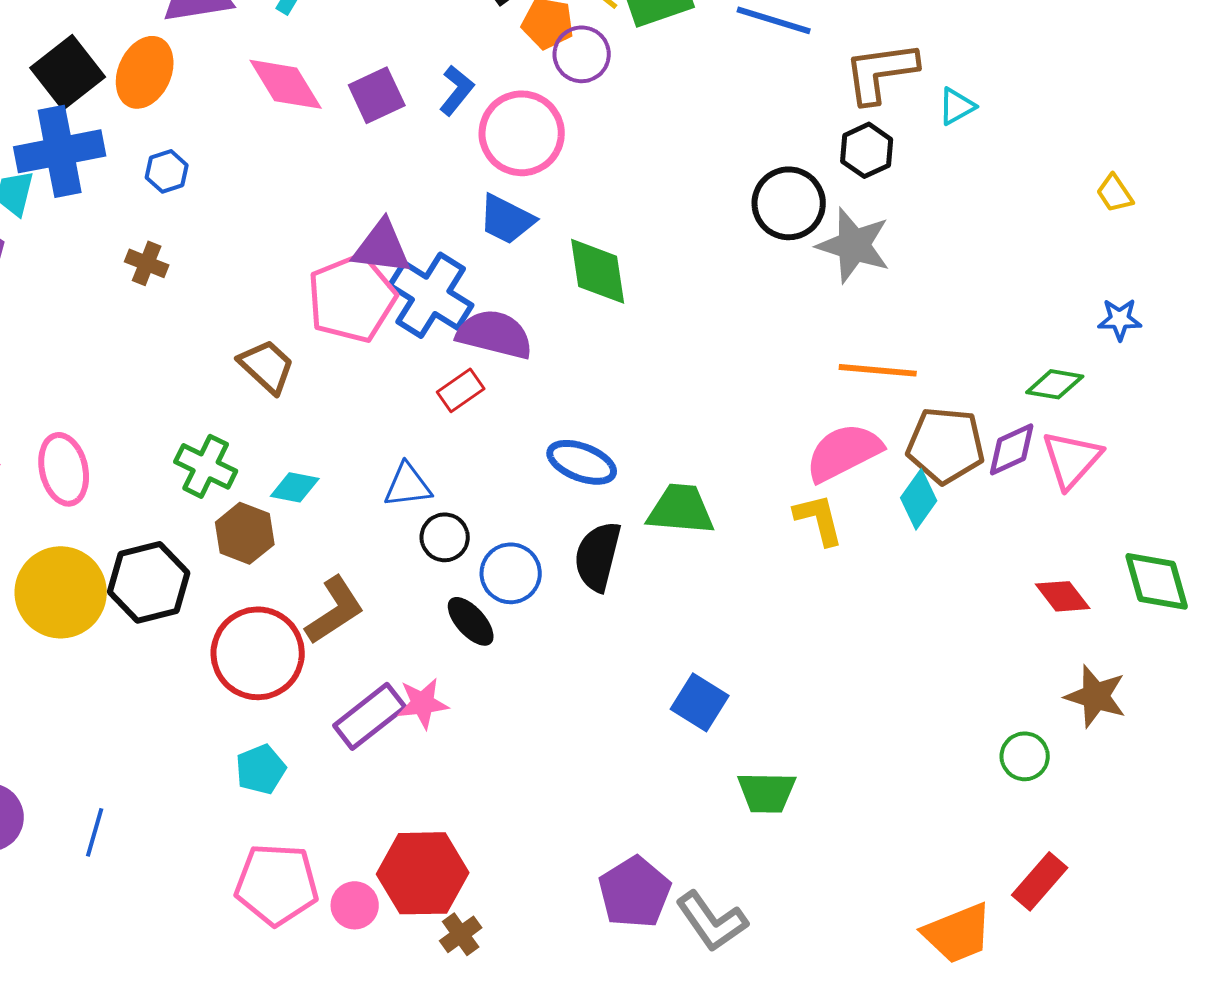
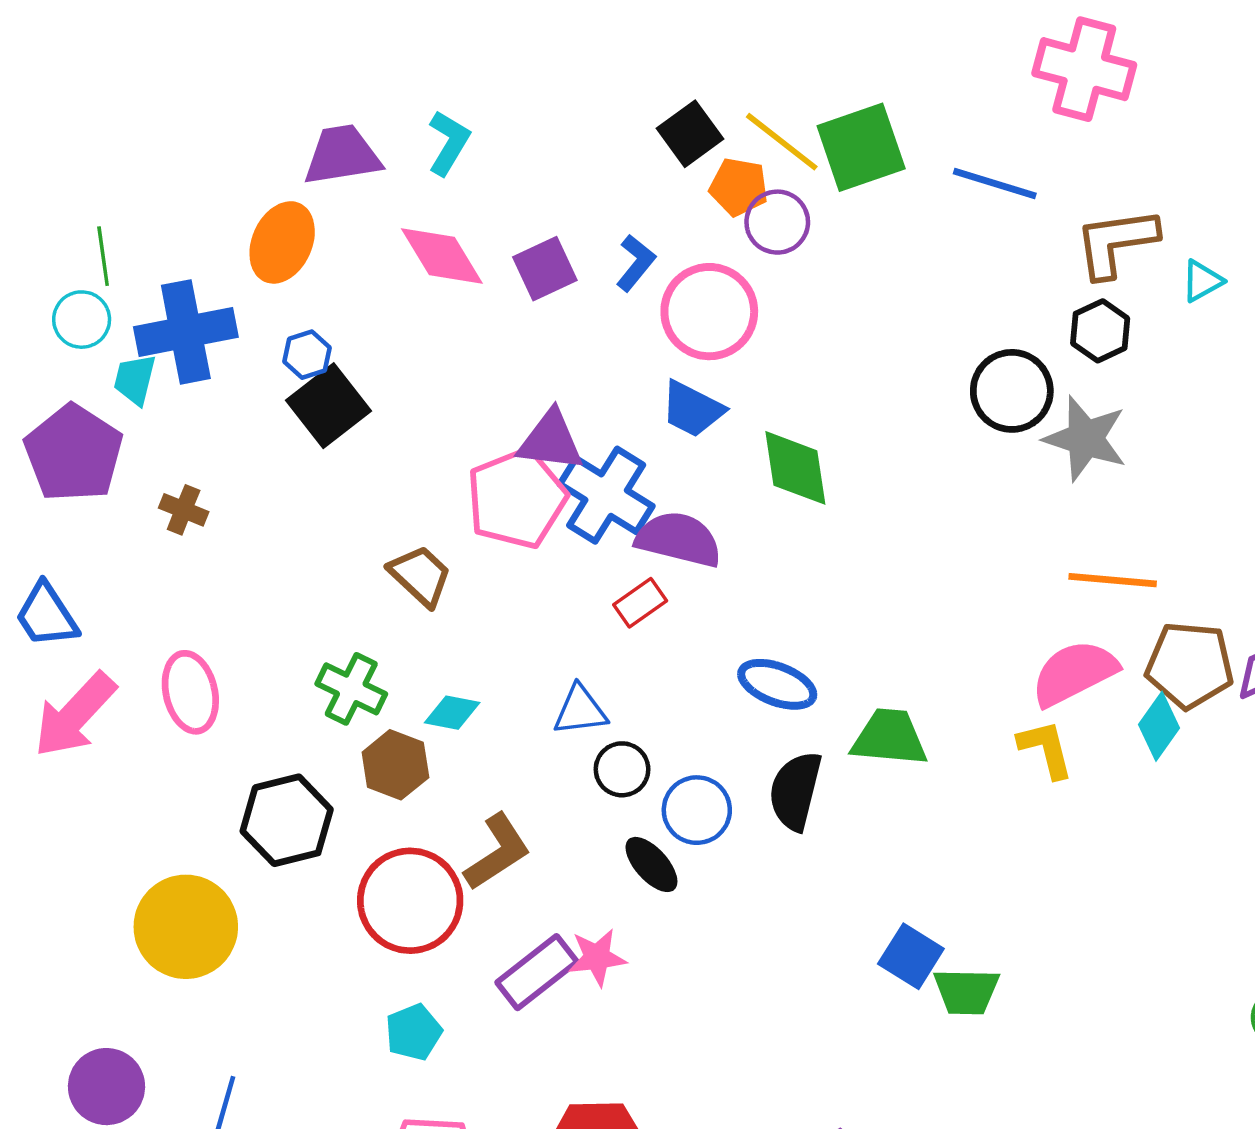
black square: (68, 72) -> (329, 406), moved
brown cross: (147, 263) -> (184, 510), moved
yellow circle: (61, 592) -> (186, 927), moved
green trapezoid: (767, 792) -> (966, 991), moved

